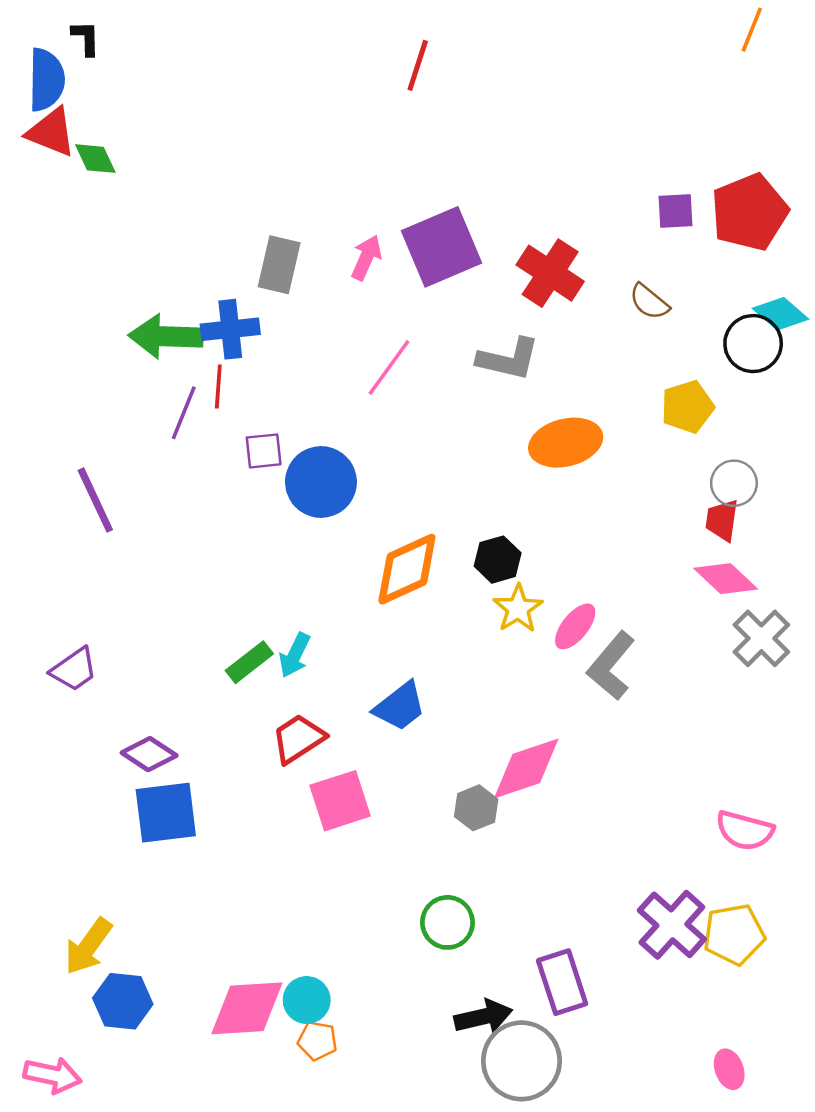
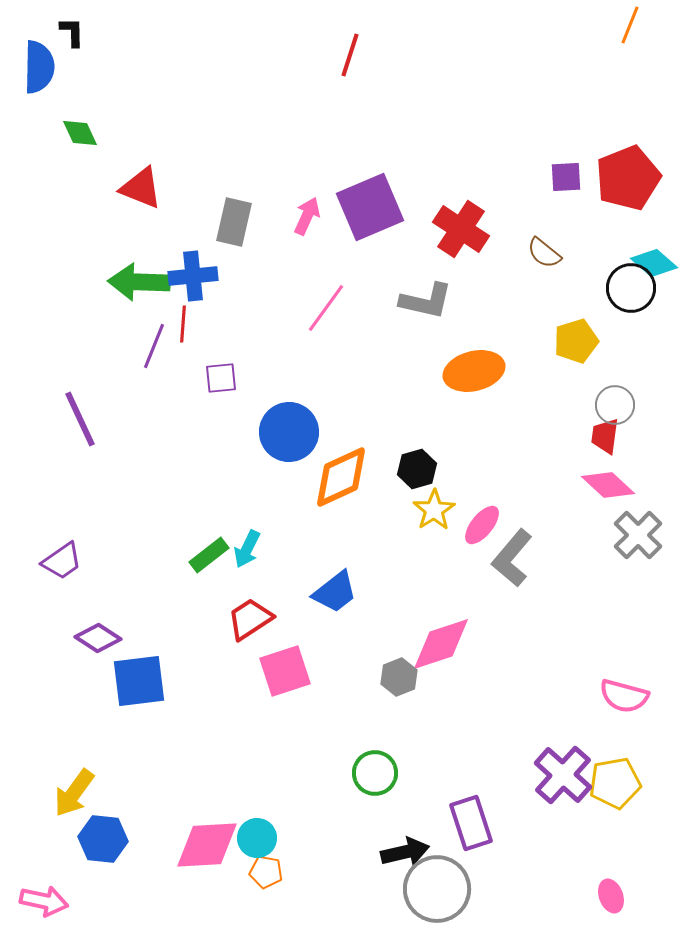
red triangle: (51, 132) -> (141, 188), moved
blue circle: (321, 482) -> (289, 432), moved
purple diamond: (149, 754) -> (98, 638), moved

